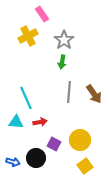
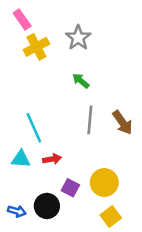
pink rectangle: (42, 14) -> (22, 19), moved
gray star: (64, 40) -> (78, 38), moved
green arrow: (62, 62) -> (81, 81), turned 120

